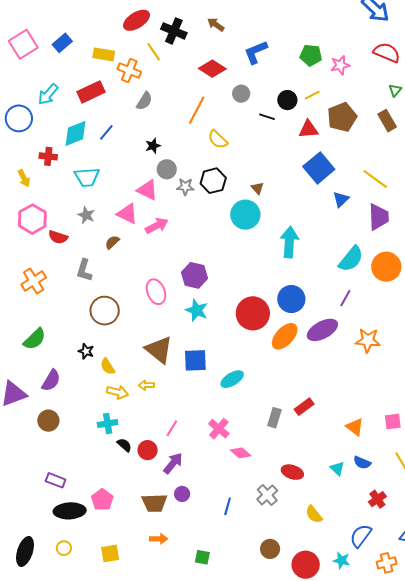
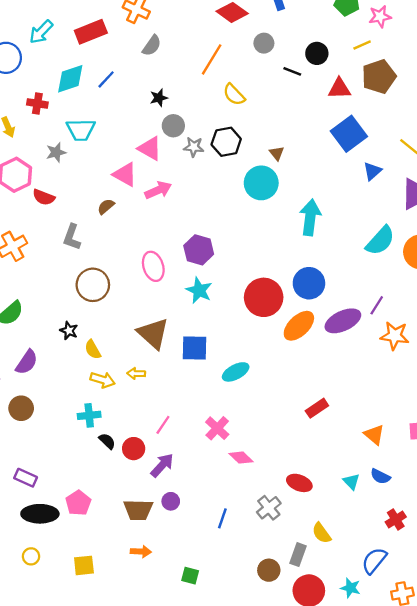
yellow line: (312, 95) -> (362, 45), moved
gray star: (86, 215) -> (56, 152), moved, turned 30
purple line: (345, 298) -> (377, 305), moved
gray rectangle: (274, 418) -> (298, 555), moved

